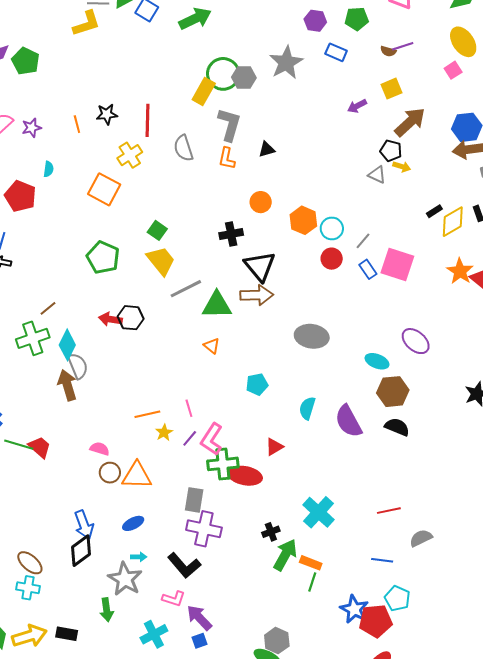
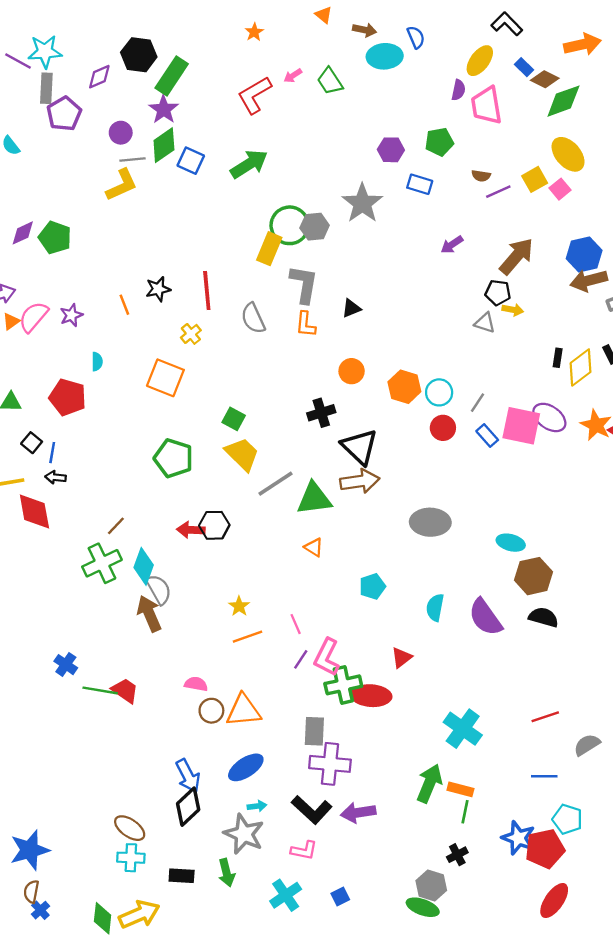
purple line: (403, 46) -> (498, 192), moved
yellow square: (391, 89) -> (535, 179), moved
yellow cross: (130, 155) -> (191, 334), size x0.7
black rectangle: (434, 211) -> (558, 358), turned -42
purple ellipse: (416, 341) -> (549, 417), moved
yellow star: (164, 432) -> (239, 606), moved
blue ellipse: (133, 523) -> (246, 767), size x1.4
black cross: (271, 532) -> (457, 855), moved
purple arrow: (199, 618) -> (358, 813), moved, turned -48
black rectangle: (67, 634) -> (182, 876), moved

